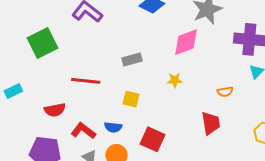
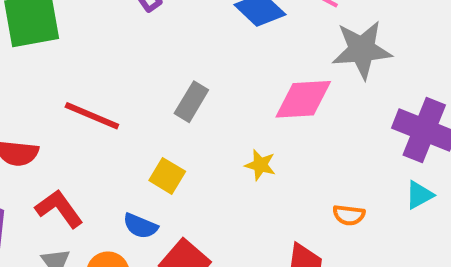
gray rectangle: (132, 60) -> (191, 102), turned -60
blue semicircle: (113, 127) -> (140, 226), moved

